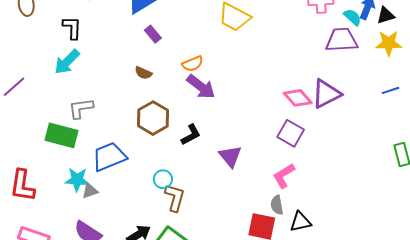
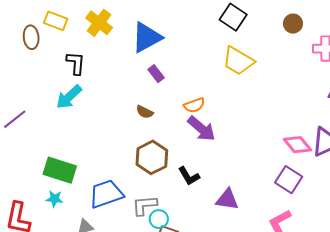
gray L-shape: (81, 108) -> (144, 205), moved
black L-shape: (191, 135) -> (189, 176), turned 85
purple triangle: (230, 156) -> (227, 200), turned -45
cyan star: (77, 180) -> (54, 199), moved, size x0.7

